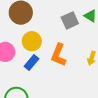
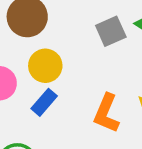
orange L-shape: (59, 55) -> (106, 113), moved

